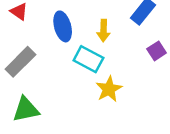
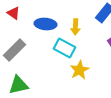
blue ellipse: (63, 26) -> (45, 24), turned -70

